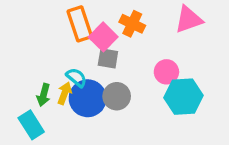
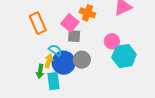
orange rectangle: (80, 24) -> (38, 23), moved
green arrow: (44, 95) -> (40, 71), moved
cyan rectangle: (31, 125) -> (54, 81), moved, turned 30

